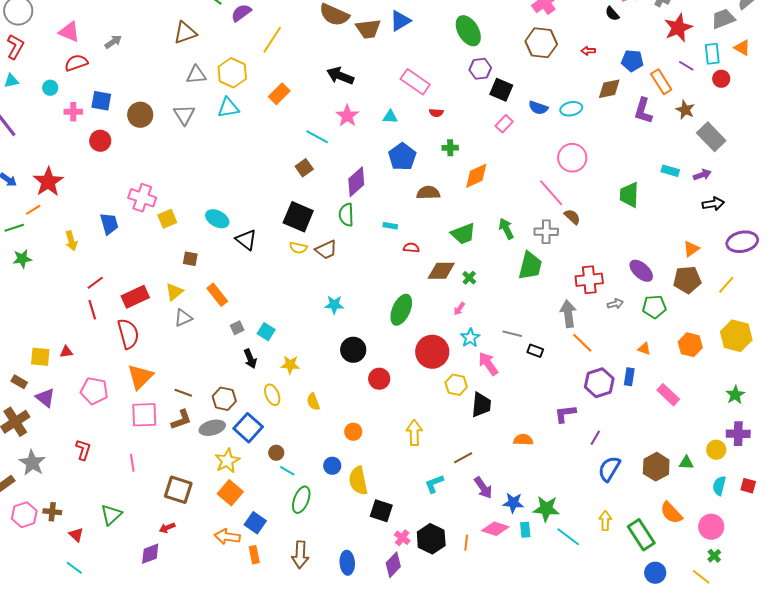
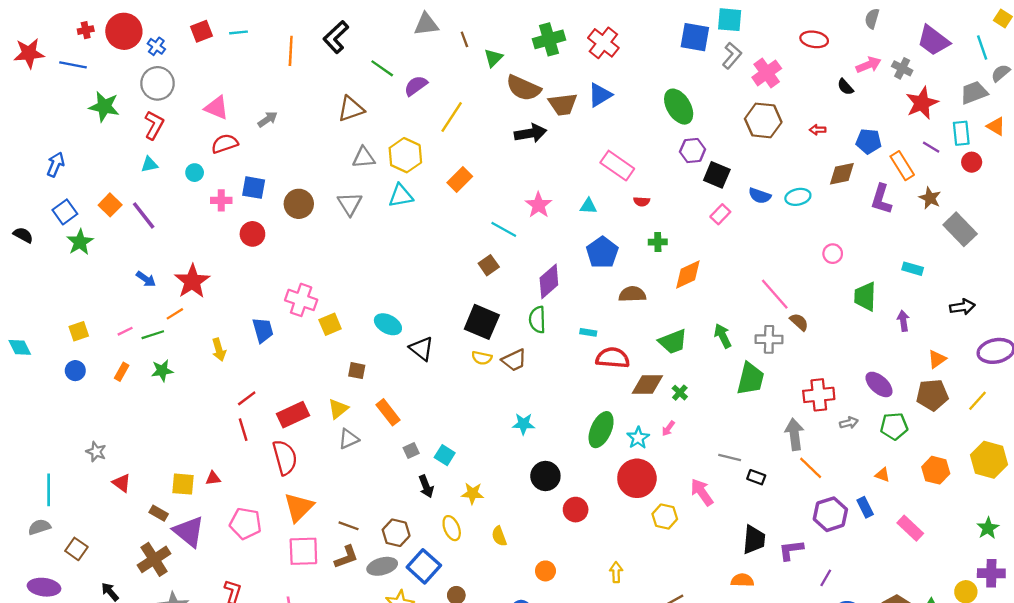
black arrow: (340, 76) -> (530, 133), moved, turned 148
pink circle: (572, 158) -> (833, 254), moved, size x0.6
purple arrow: (702, 175) -> (903, 321), moved, turned -78
red semicircle: (411, 248) -> (613, 358), size x1.8
cyan star: (470, 338) -> (638, 438), moved
blue rectangle: (629, 377) -> (865, 507), turned -36
purple triangle: (45, 398) -> (189, 532), size x1.4
black trapezoid: (481, 405) -> (754, 540), moved
yellow arrow: (414, 433) -> (616, 572), size x0.7

